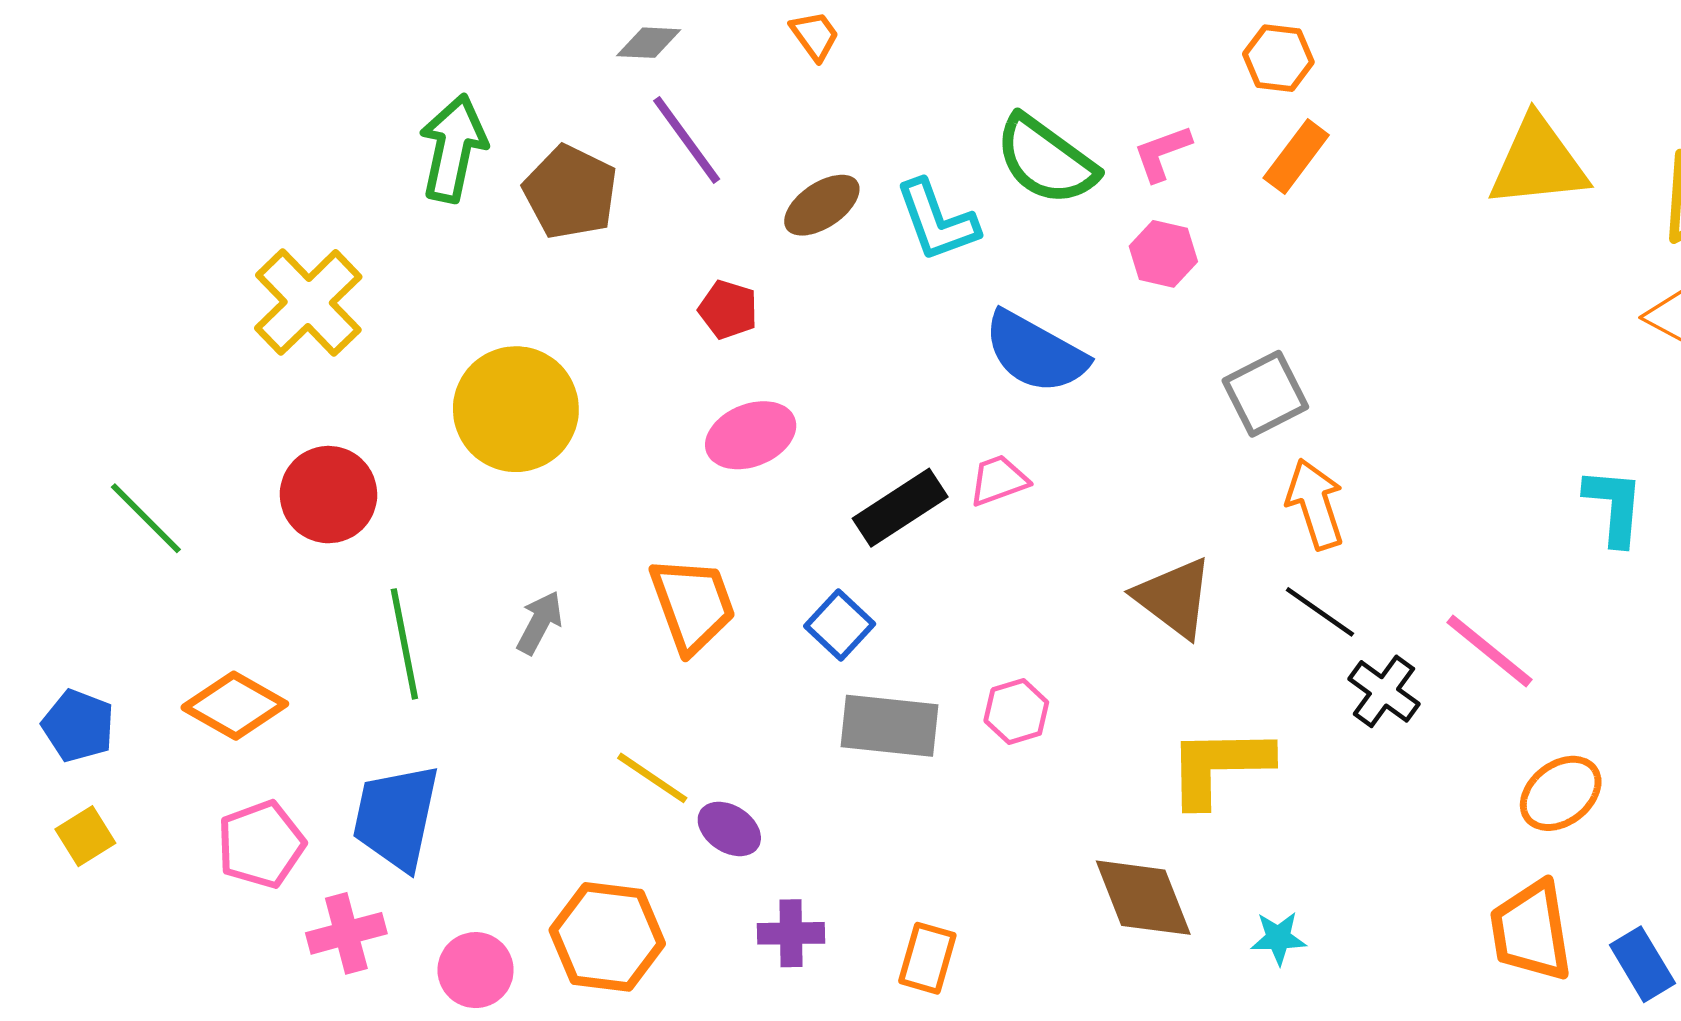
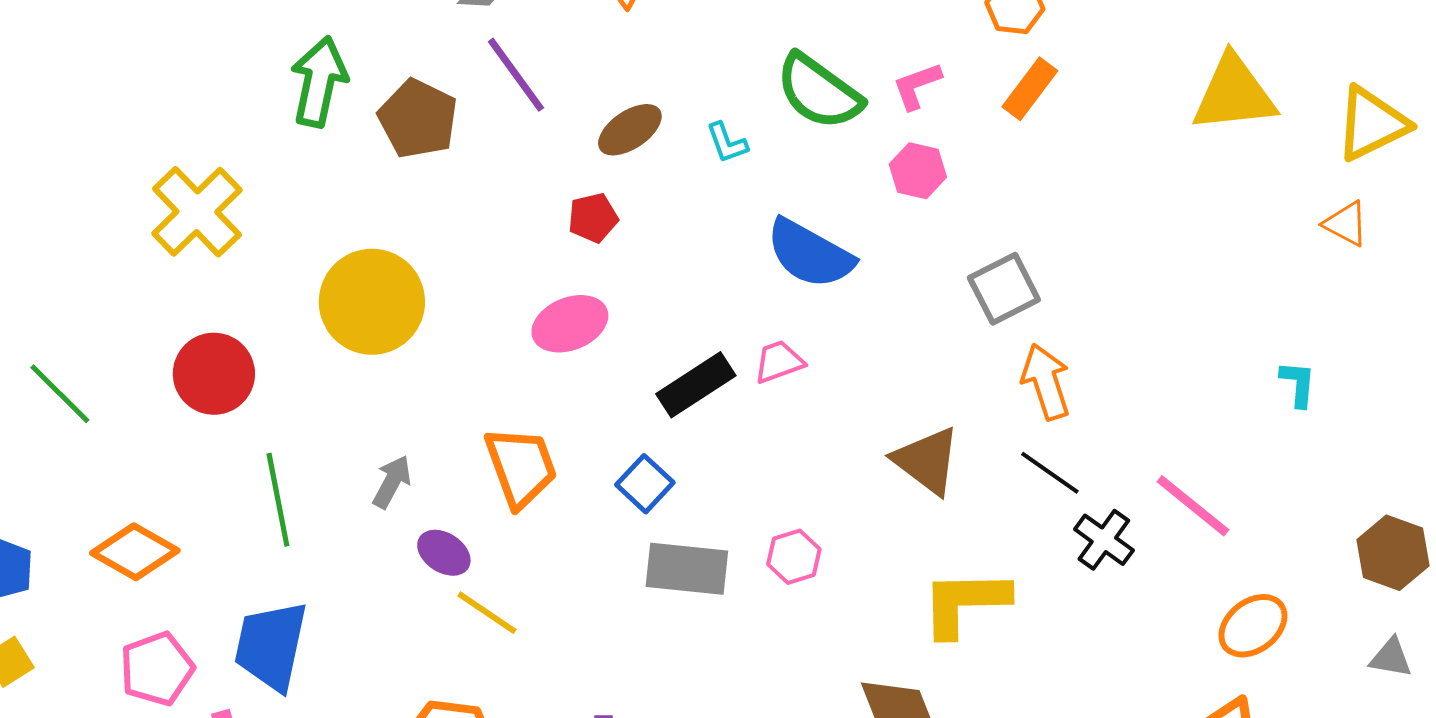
cyan L-shape: (937, 221) -> (727, 143), size x0.6
red pentagon: (728, 310) -> (593, 218), moved, turned -30
cyan L-shape: (1614, 506) -> (1298, 384), size x0.7
purple ellipse: (729, 829) -> (444, 553), moved

